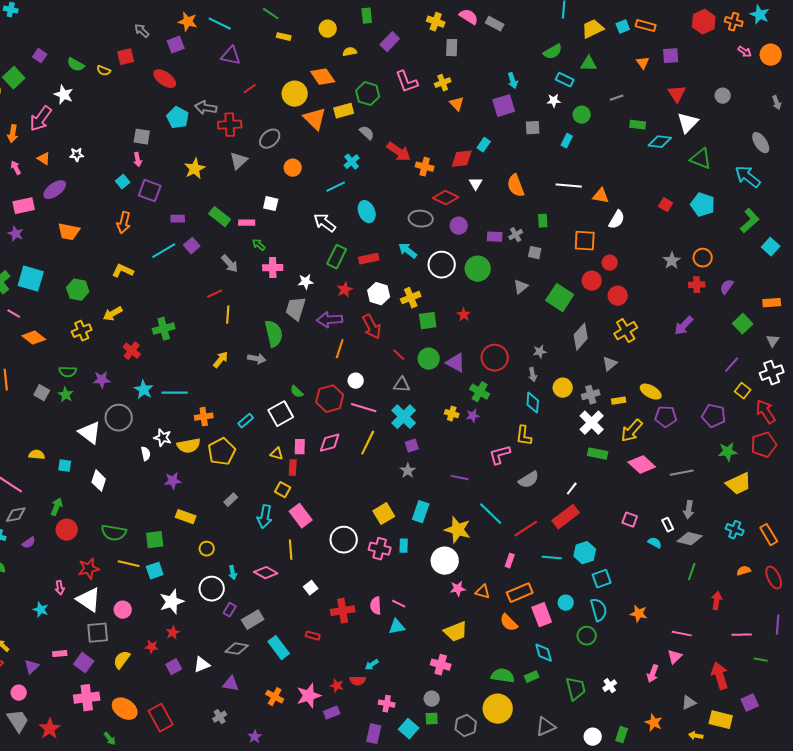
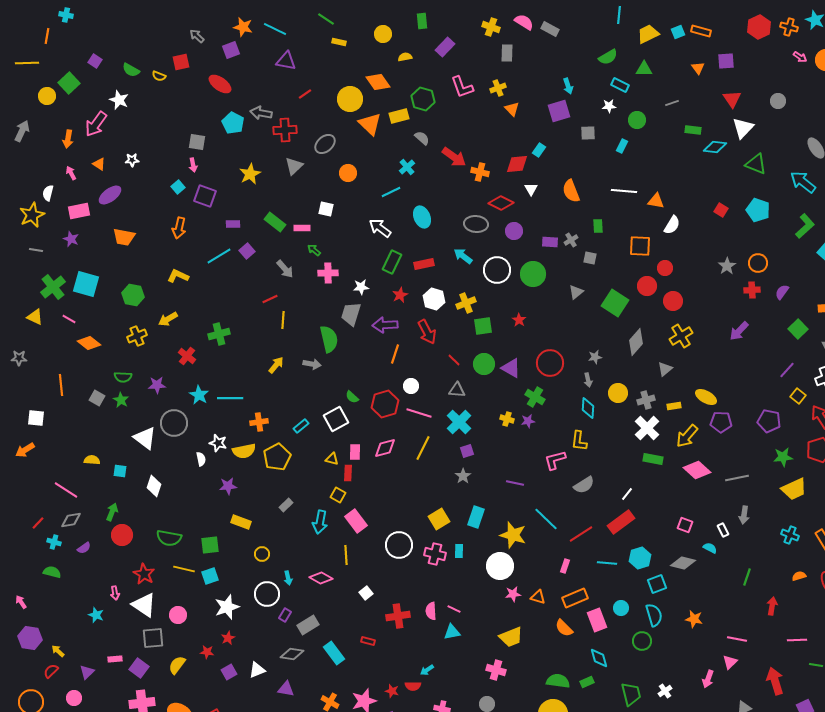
gray diamond: (690, 539) -> (683, 563), moved
red star: (89, 569) -> (144, 574), turned -30

